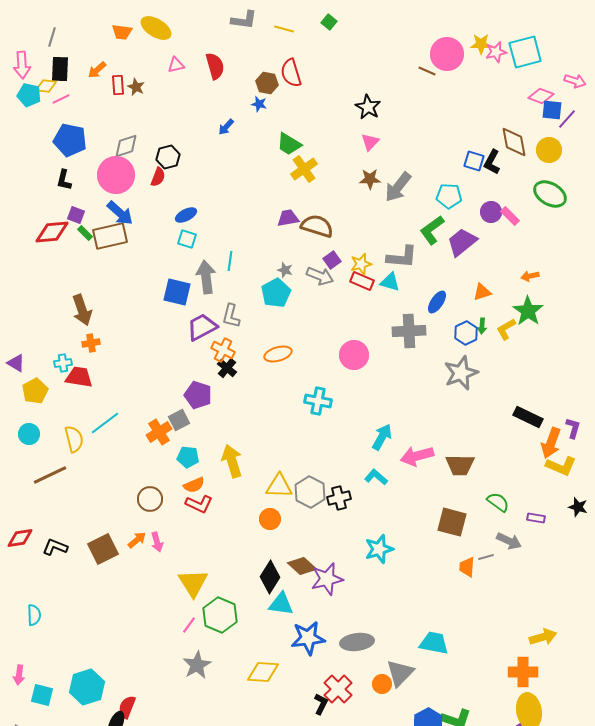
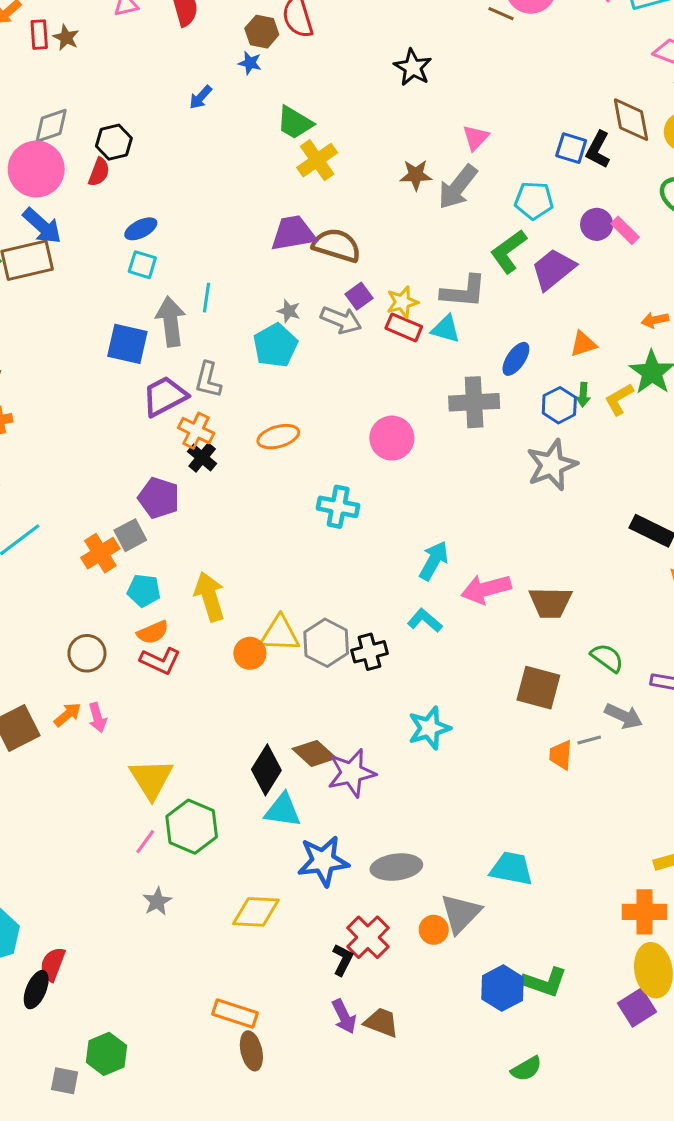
pink triangle: (370, 142) -> (476, 138), moved
purple trapezoid: (288, 218) -> (293, 233), size x1.4
orange circle: (270, 519) -> (250, 653), moved
gray star: (197, 665) -> (157, 901), size x0.7

